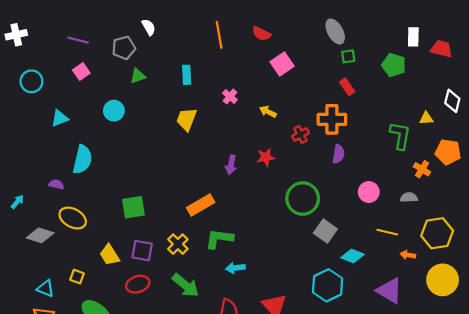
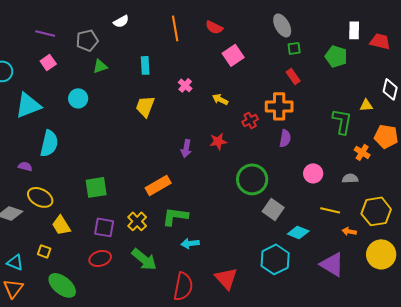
white semicircle: (149, 27) -> (121, 21), moved, turned 91
cyan triangle: (60, 118) -> (28, 105), size x1.6
yellow trapezoid: (110, 255) -> (61, 225), moved

